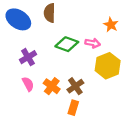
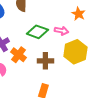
orange cross: (52, 86) -> (18, 55), moved
brown cross: (75, 86) -> (45, 61), moved, turned 35

